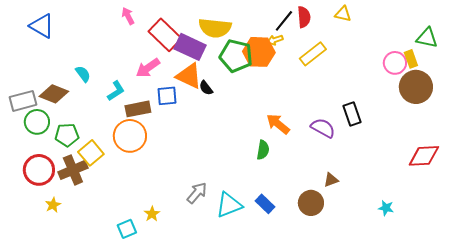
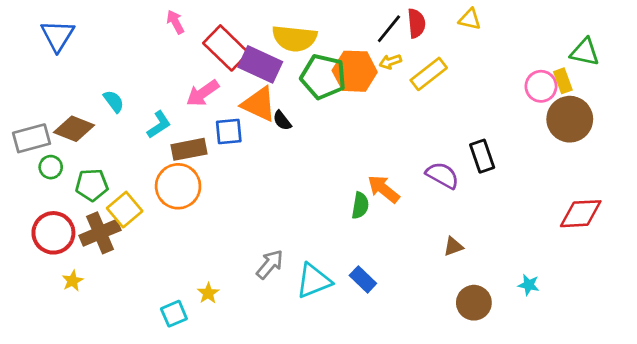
blue triangle: (42, 26) -> (58, 36), turned 32
yellow arrow: (275, 40) -> (390, 62), moved
green circle: (37, 122) -> (51, 167), size x0.7
orange arrow: (278, 124) -> (383, 189), moved
brown circle: (311, 203) -> (474, 303), moved

